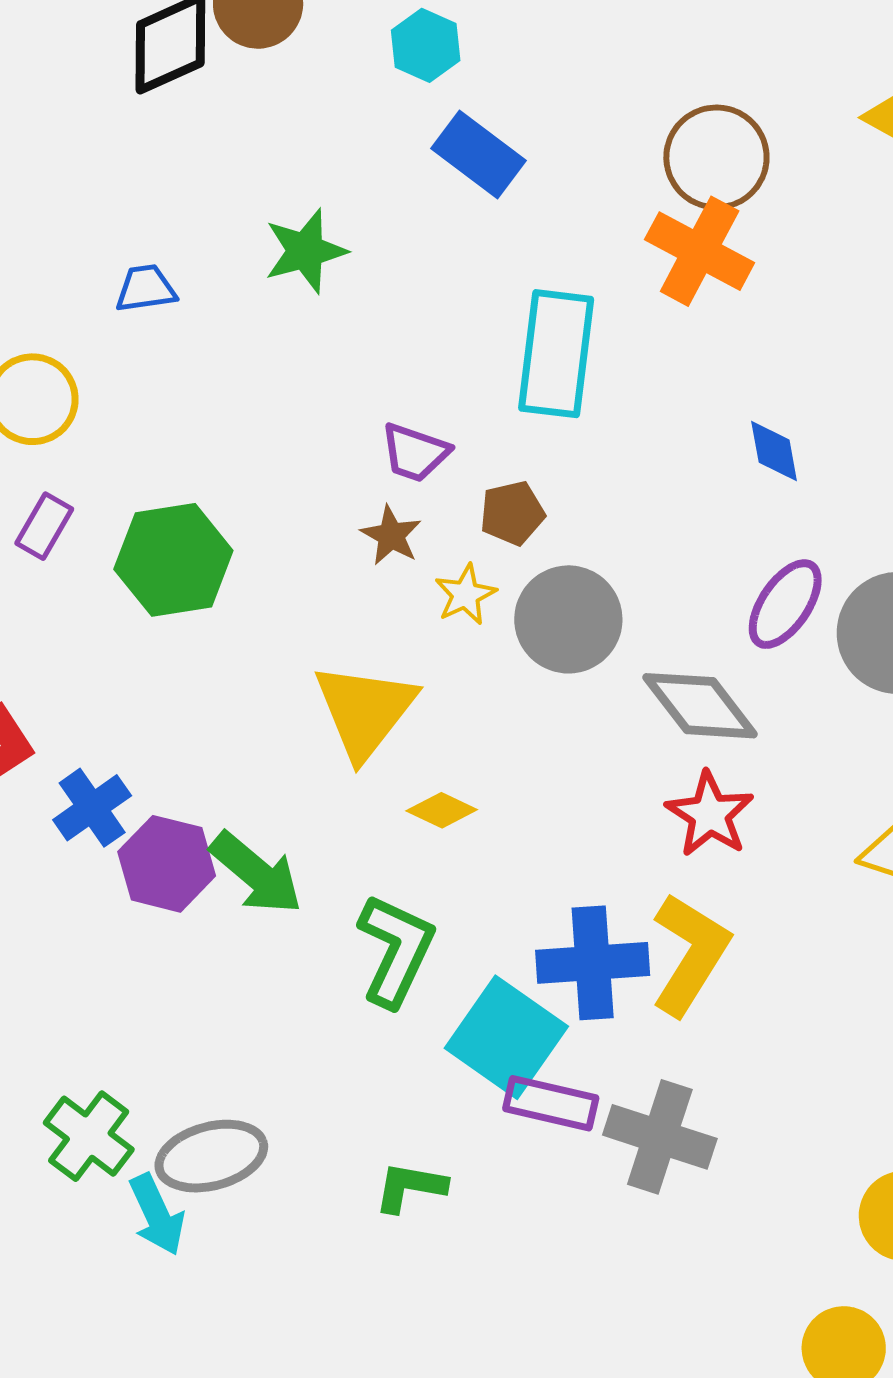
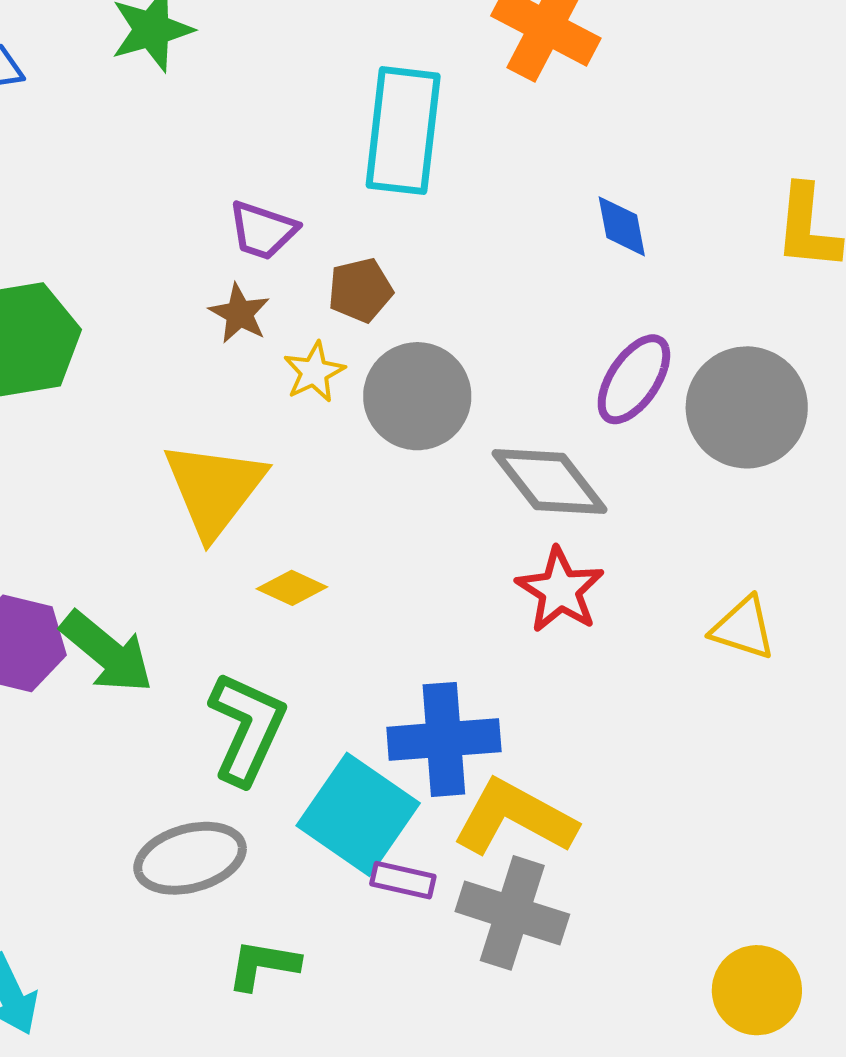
yellow L-shape: (690, 954) -> (515, 818), moved, turned -93
purple rectangle: (551, 1103) -> (403, 880), size x0.7
gray ellipse: (211, 1156) -> (190, 858), moved

